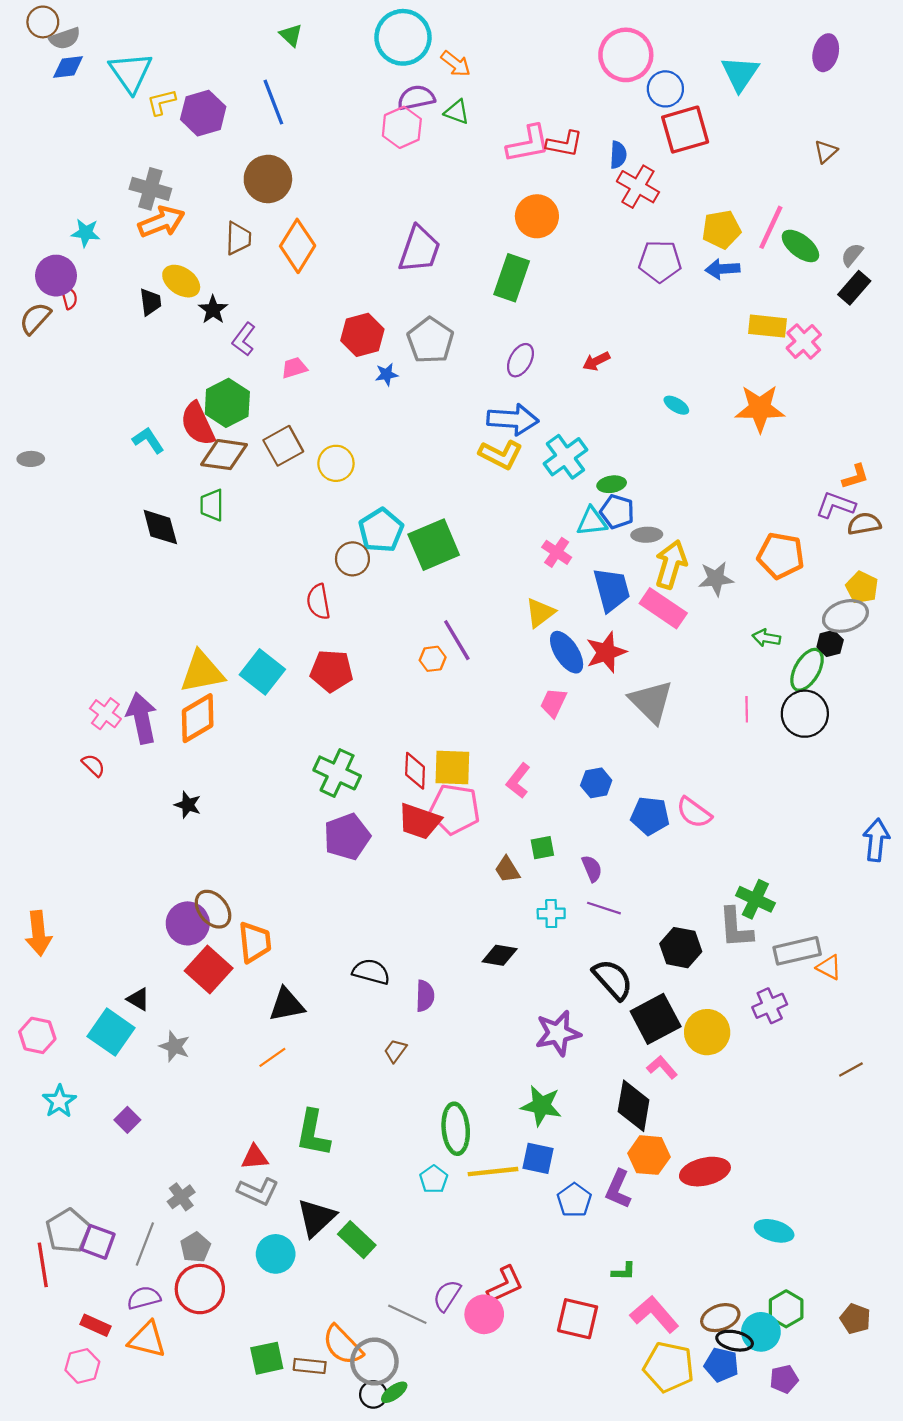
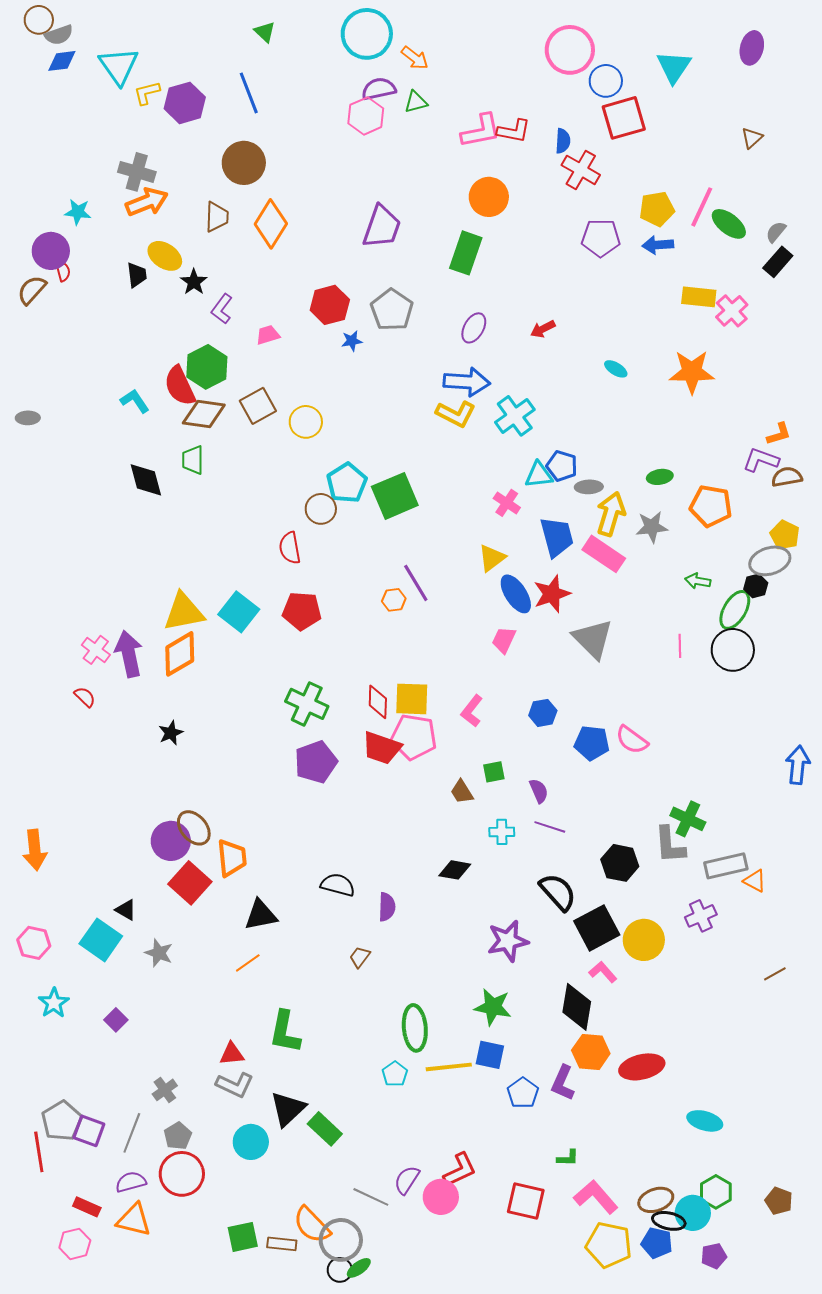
green triangle: (457, 112) -> (416, 102), turned -35
green ellipse: (612, 484) -> (660, 477), moved
black star: (188, 805) -> (171, 733), turned 30

